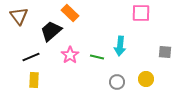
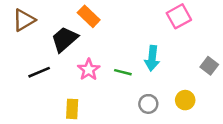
pink square: (141, 13) -> (179, 16), turned -30
brown triangle: (19, 16) -> (24, 20), turned 36
gray square: (165, 52) -> (209, 66), turned 32
yellow rectangle: (34, 80) -> (72, 109), moved

